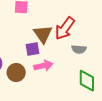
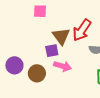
pink arrow: (43, 66) -> (63, 66), turned 30

